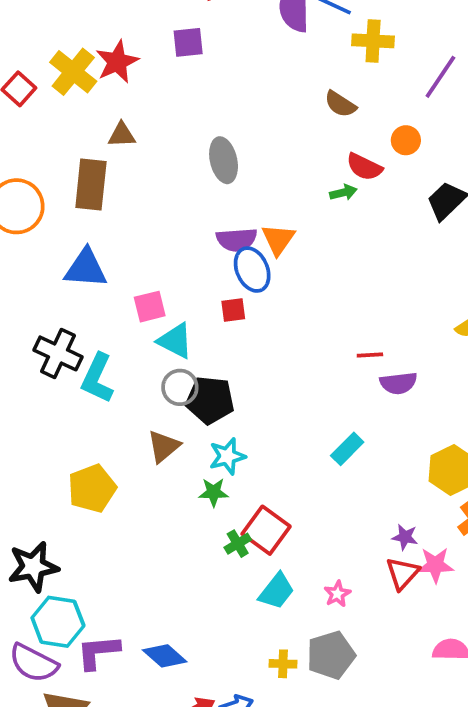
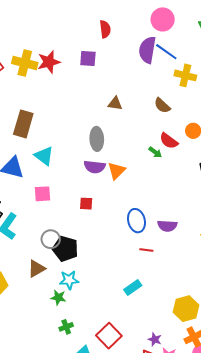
yellow cross: (73, 72) -> (25, 63), turned -35
brown triangle: (122, 135) -> (115, 104), moved
gray ellipse: (224, 160) -> (97, 139), moved
green arrow: (343, 192) -> (155, 152), turned 40
blue ellipse: (252, 270) -> (136, 221), moved
cyan triangle: (175, 341) -> (44, 156), moved
red line: (370, 355) -> (146, 250), moved
purple semicircle: (398, 383) -> (167, 226), moved
red square: (266, 530) -> (109, 336), moved

